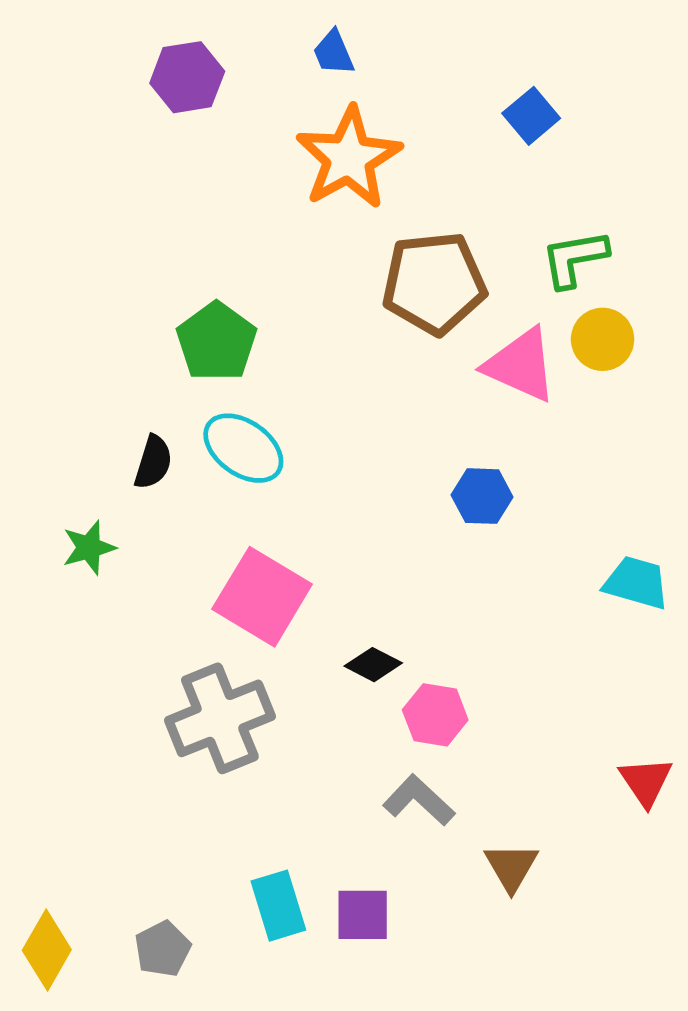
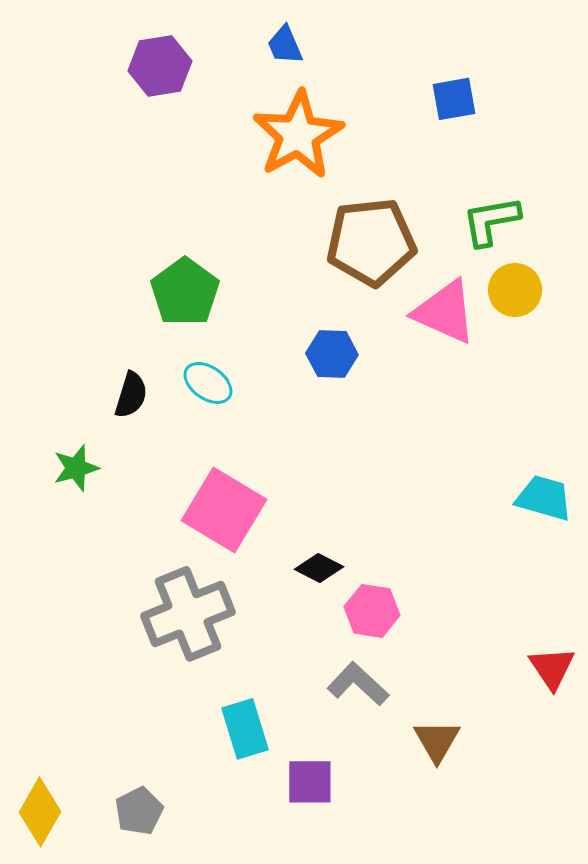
blue square: (531, 116) -> (454, 99), turned 30
cyan ellipse: (243, 448) -> (208, 383), size x0.7
blue hexagon: (482, 496) -> (332, 354), moved
cyan rectangle: (278, 906) -> (245, 729), moved

